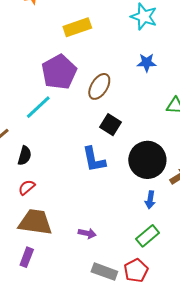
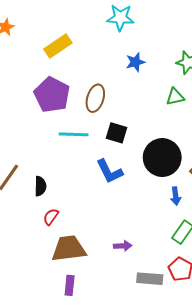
cyan line: (38, 107) -> (74, 134), moved, turned 60

